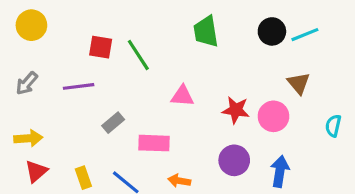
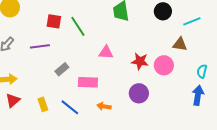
cyan line: (305, 35) -> (192, 21), moved
brown triangle: (299, 83) -> (180, 44), turned -42
blue arrow: (280, 171) -> (198, 95), moved

